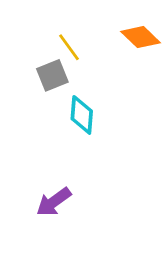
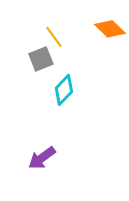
cyan diamond: (82, 115) -> (64, 90), turned 40

